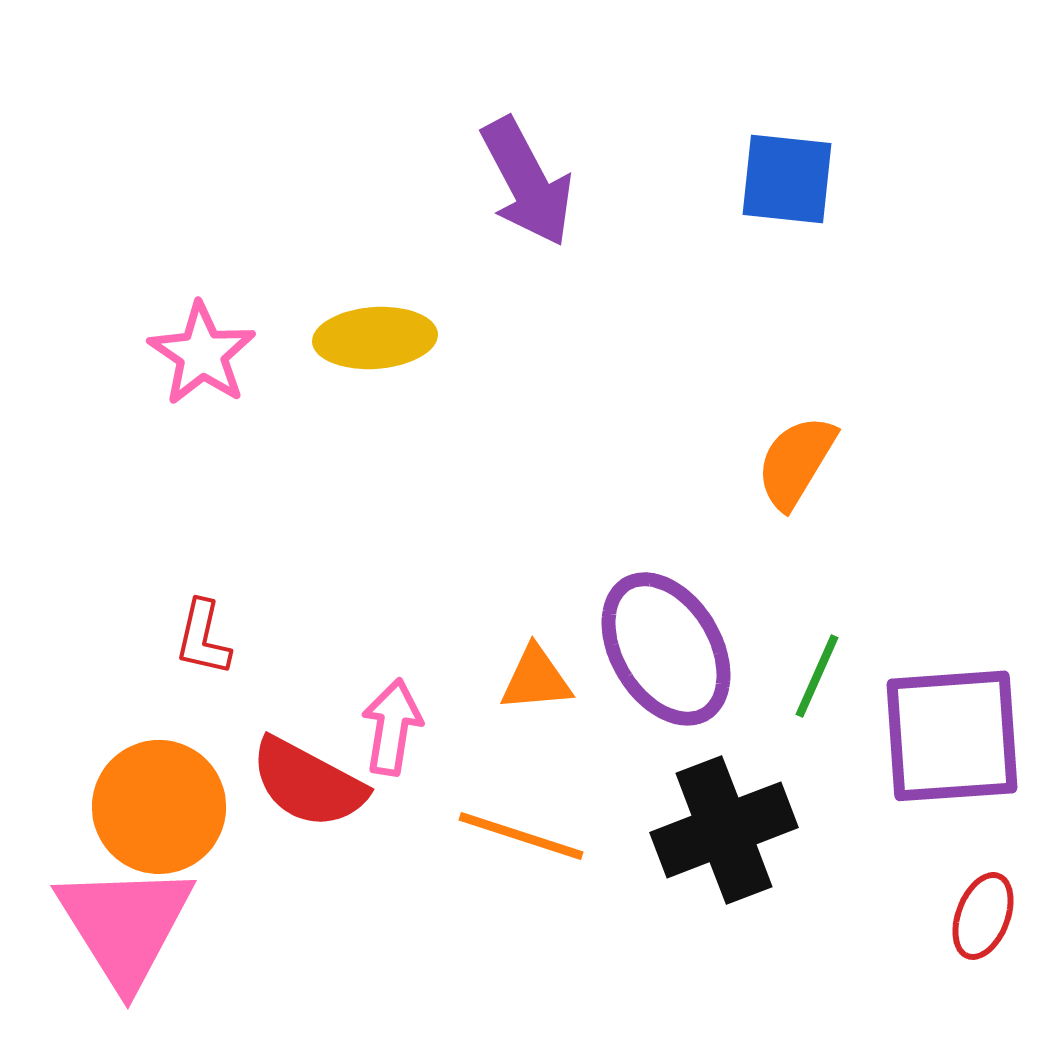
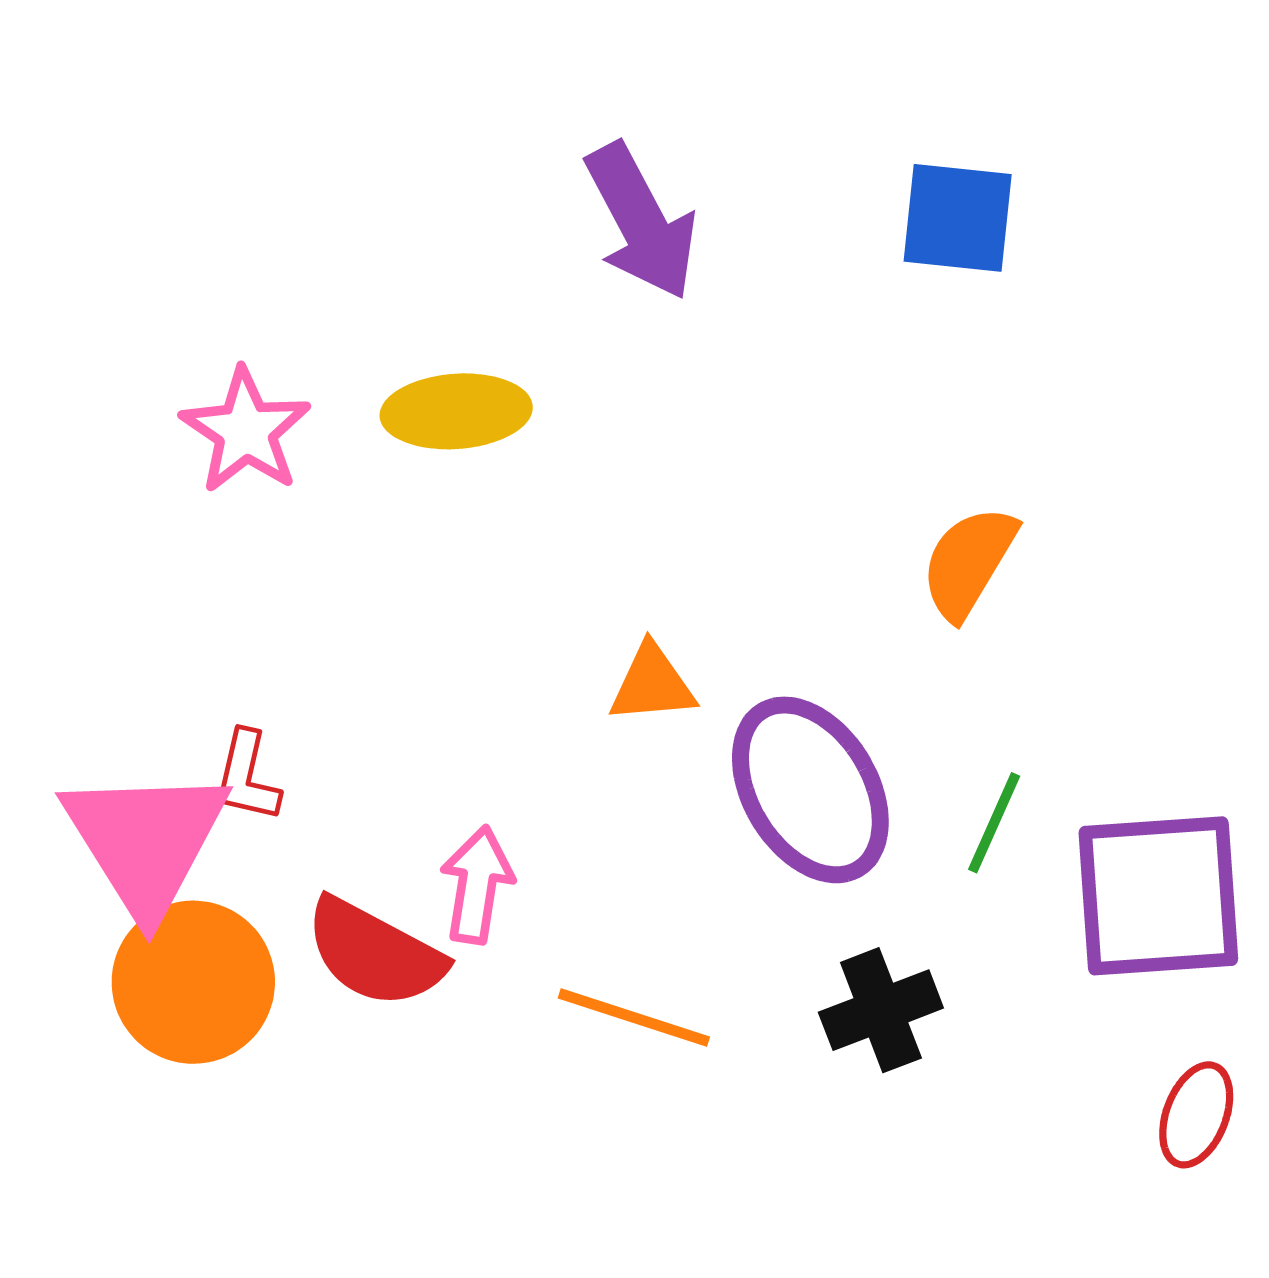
orange triangle: (536, 679) -> (652, 684), moved
black cross: (724, 830) -> (881, 1010), size x0.7
pink triangle: (125, 925) -> (146, 841), moved

